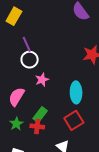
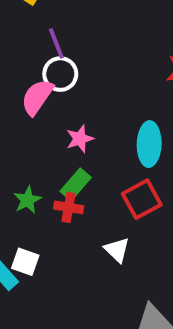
pink star: (42, 80) -> (80, 139), moved
pink semicircle: (16, 97) -> (37, 97), moved

